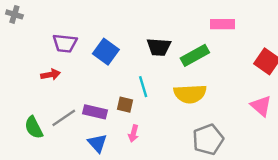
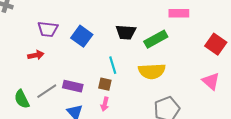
brown square: (125, 105) -> (105, 84), moved

